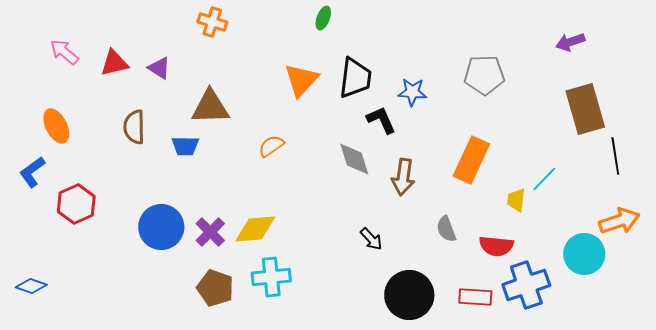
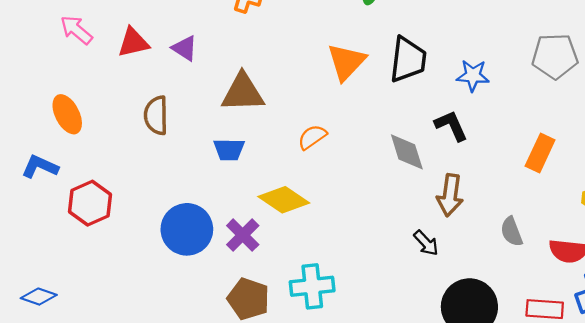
black L-shape: (381, 120) -> (451, 126), moved
blue trapezoid: (185, 146) -> (229, 150), moved
orange rectangle: (471, 160) -> (540, 153), size x0.7
blue L-shape: (32, 172) -> (40, 167), turned 60
brown arrow: (403, 177) -> (450, 195), moved
yellow diamond: (255, 229) -> (284, 200), moved, turned 39

